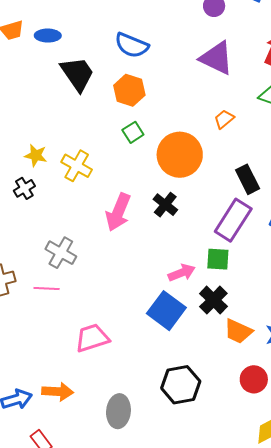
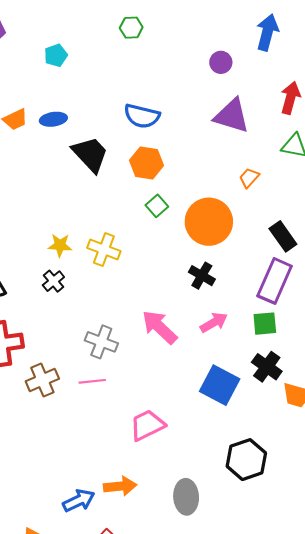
pink arrow: (118, 212) -> (160, 327), moved, turned 120
pink arrow: (182, 273) -> (214, 322), moved

